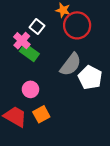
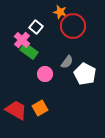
gray semicircle: (71, 64) -> (67, 62), size x0.6
pink circle: (30, 89) -> (45, 74), moved

